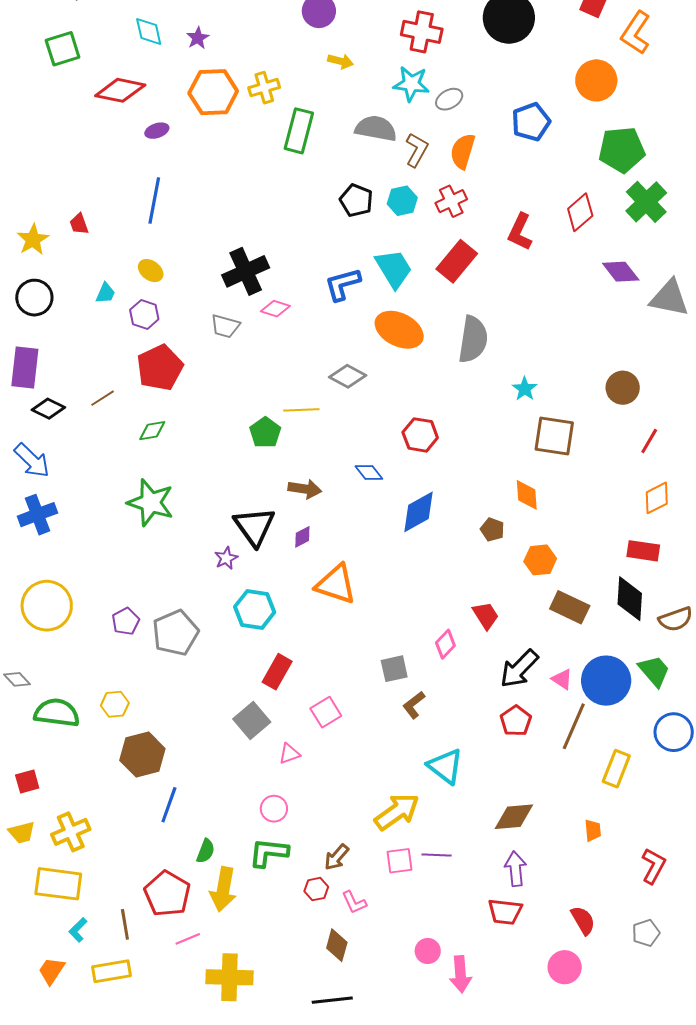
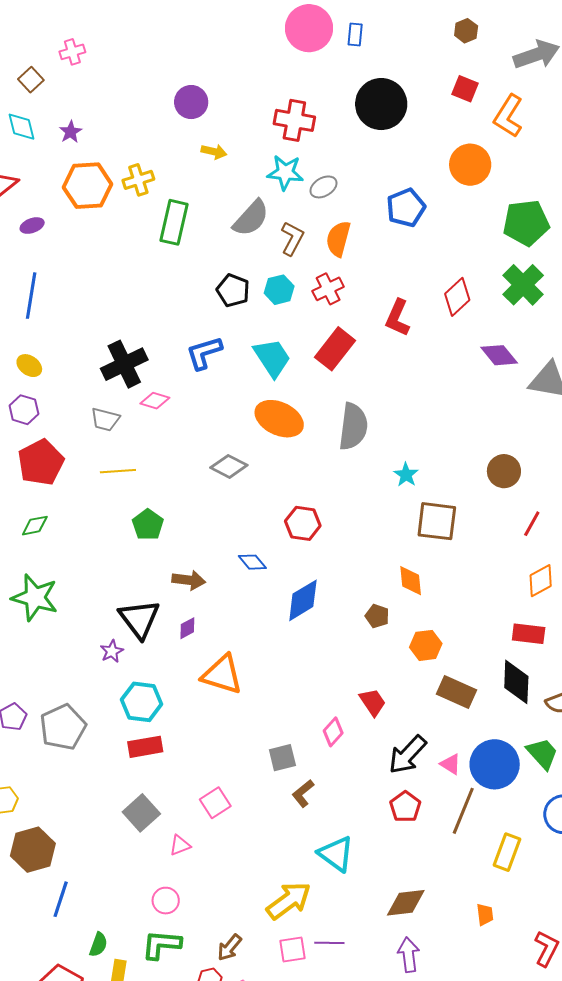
gray semicircle: (376, 129) -> (251, 218), turned 123
green pentagon: (622, 150) -> (526, 223), moved
blue L-shape: (343, 284) -> (204, 353), moved
yellow line: (301, 410) -> (118, 471), moved
red rectangle: (277, 672) -> (145, 747), moved, turned 52

